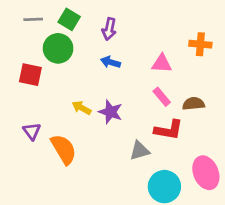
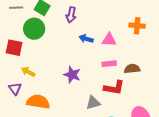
blue arrow: (111, 62) -> (86, 39), moved
pink rectangle: (162, 97) -> (109, 64), turned -56
yellow arrow: (82, 108) -> (28, 72), moved
orange semicircle: (64, 149) -> (38, 102), turned -50

